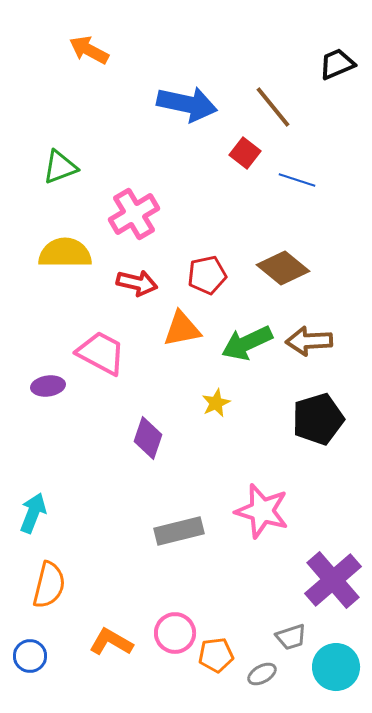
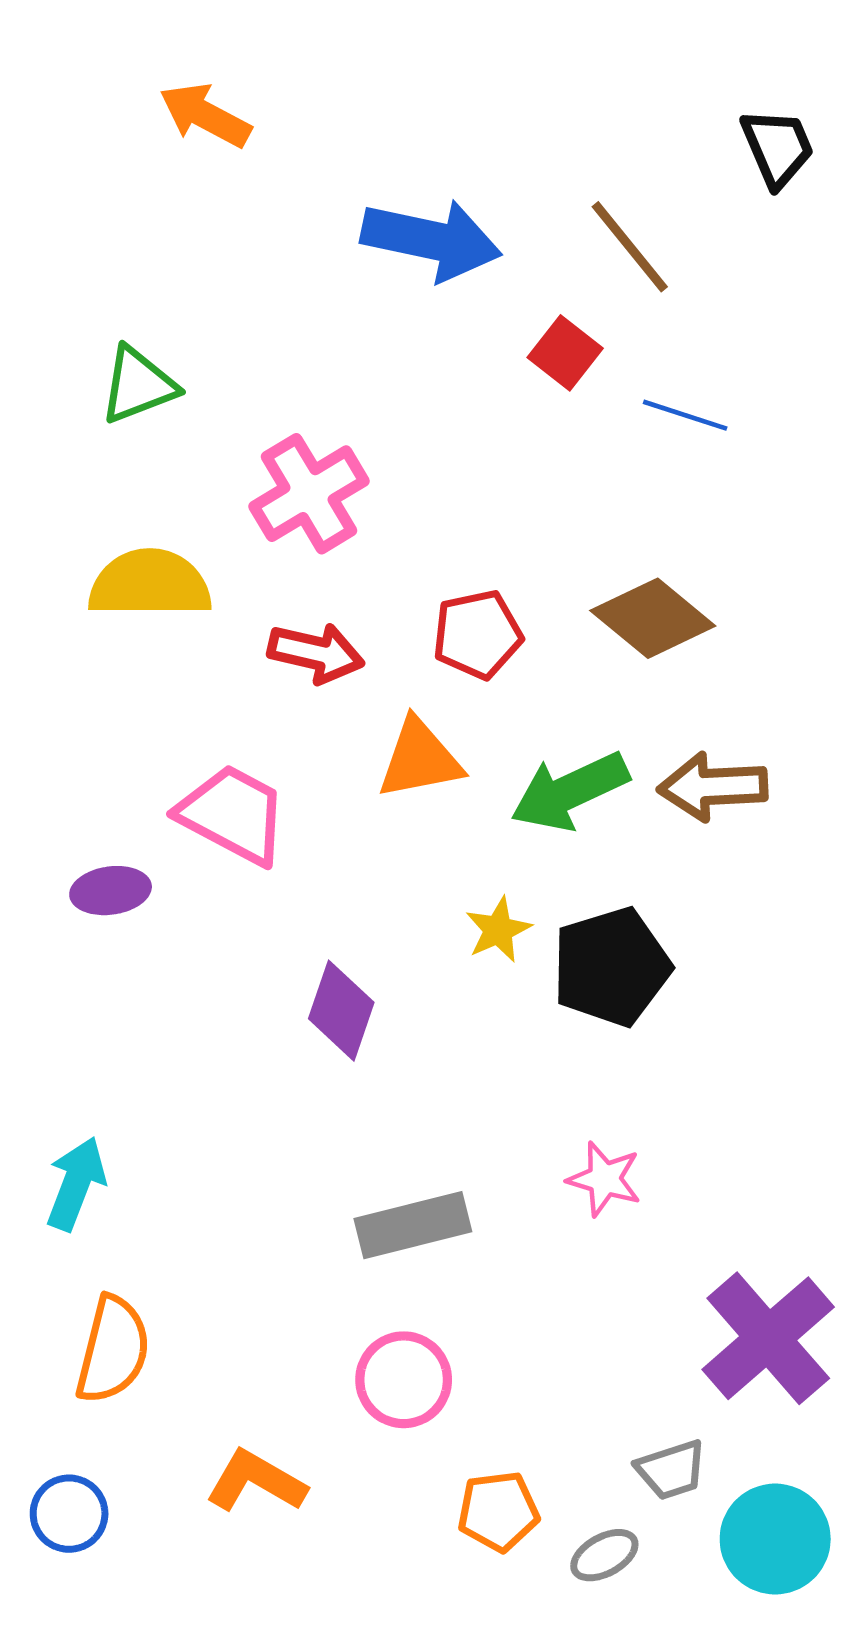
black trapezoid: (337, 64) -> (777, 148), turned 90
black pentagon: (318, 419) -> (611, 967), moved
pink star: (262, 511) -> (604, 1179), size x0.6
pink circle: (175, 633) -> (404, 1380), moved

